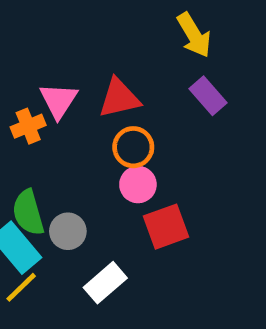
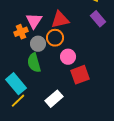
orange circle: (133, 147) -> (55, 38), moved
green semicircle: (28, 213) -> (34, 63), moved
gray circle: (68, 231) -> (38, 44), moved

